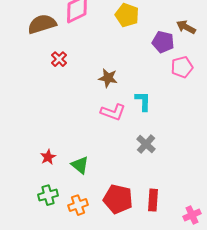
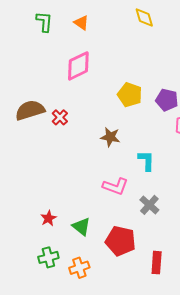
yellow pentagon: (127, 15) -> (130, 95), moved
brown semicircle: (42, 24) -> (30, 110), moved
pink L-shape: (113, 112) -> (115, 186), moved
red pentagon: (118, 199) -> (121, 241), moved

